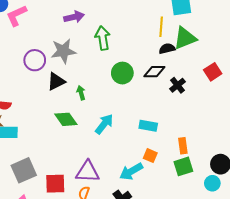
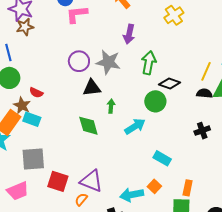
purple arrow: (74, 17) -> (129, 34), turned 96
black diamond: (154, 72) -> (170, 83), moved
cyan arrow: (104, 124) -> (135, 126), moved

